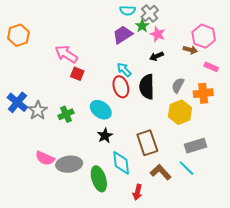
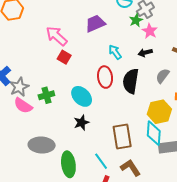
purple trapezoid: (123, 35) -> (95, 24), moved
cyan arrow: (124, 70) -> (115, 52), moved
gray semicircle: (178, 85) -> (163, 76), moved
pink semicircle: (45, 158) -> (23, 106), moved
cyan diamond: (121, 163) -> (154, 133), moved
cyan line: (186, 168) -> (101, 161), moved

